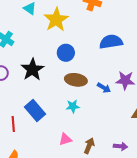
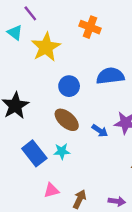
blue circle: (66, 53) -> (69, 86), moved
brown ellipse: (76, 80) -> (67, 120), turned 30
blue rectangle: (35, 110) -> (34, 153), moved

